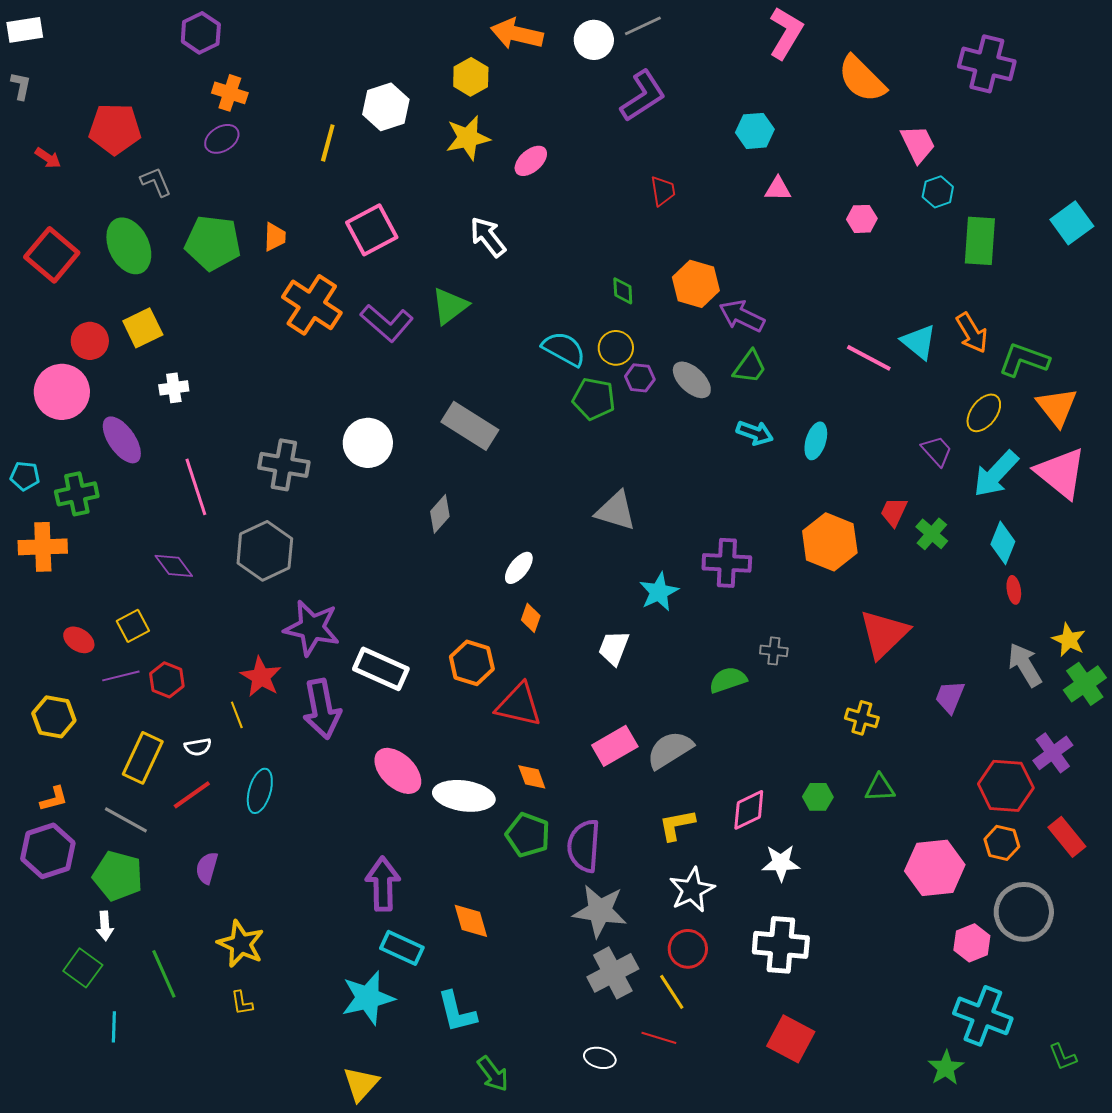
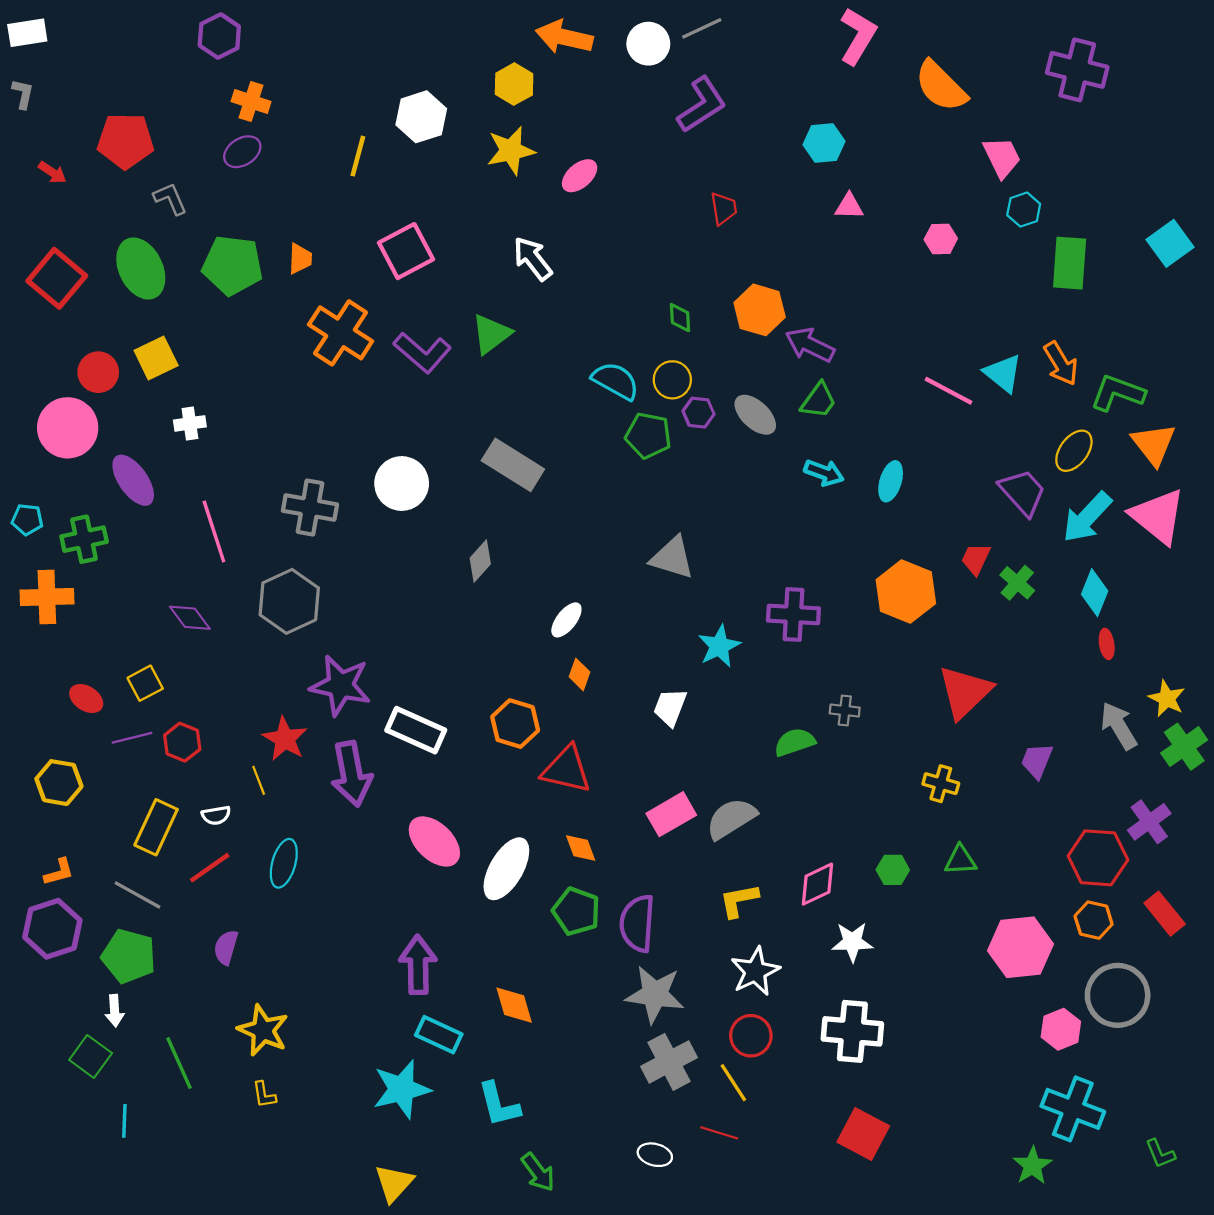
purple trapezoid: (937, 451) -> (1023, 492), size x1.4
white ellipse: (464, 796) -> (506, 869), turned -68

